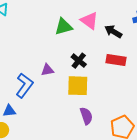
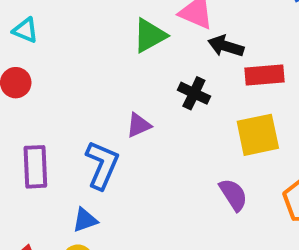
black arrow: (113, 31) -> (226, 46), moved
yellow square: (78, 86) -> (258, 135), moved

